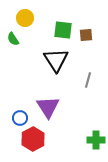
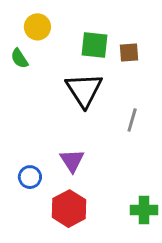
purple triangle: (48, 107) -> (72, 161), size x0.7
red hexagon: (33, 139) -> (69, 209), moved

